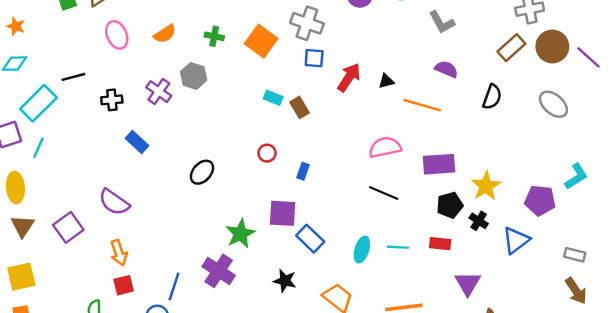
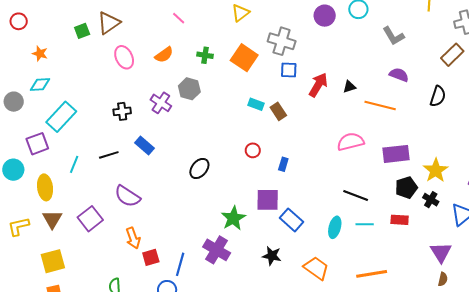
black line: (73, 77) -> (109, 155), moved
cyan line: (38, 148) -> (74, 164), moved
black line: (384, 193) -> (356, 195), moved
purple triangle: (468, 283) -> (441, 252), moved
red square: (124, 285) -> (151, 257), moved

